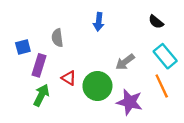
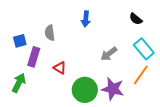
green circle: (97, 86) -> (85, 90), moved
orange line: (162, 86) -> (141, 75), turned 60
green arrow: (41, 95) -> (19, 83), moved

